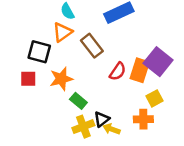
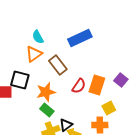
black square: (39, 52) -> (20, 80), moved
purple square: (158, 62) -> (121, 80), moved, size x0.6
orange star: (61, 79) -> (46, 92), moved

